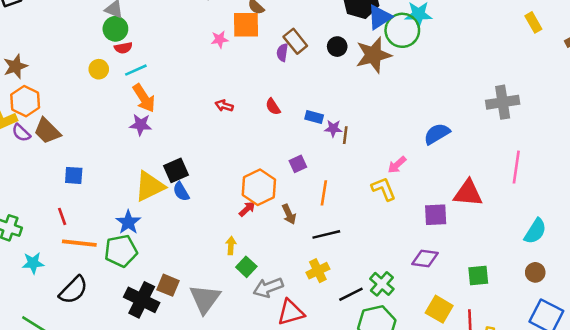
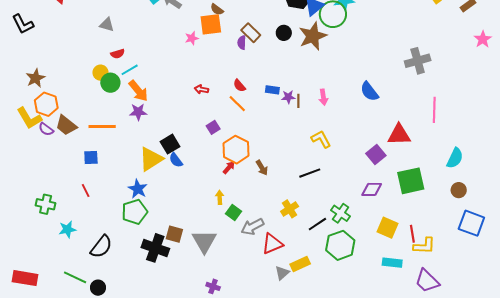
green circle: (115, 29) -> (110, 83), moved
blue semicircle: (437, 134) -> (369, 91), turned -90
purple square: (298, 164) -> (213, 127), moved
pink arrow: (397, 165) -> (323, 97), moved, turned -49
yellow L-shape: (384, 189) -> (321, 139), moved
orange line: (324, 193) -> (237, 104), moved, turned -48
purple square: (436, 215) -> (376, 155), turned -30
black line: (326, 234) -> (310, 173), moved
orange line: (79, 243) -> (102, 127), moved
green square: (478, 275) -> (411, 181), moved, size x1.6

